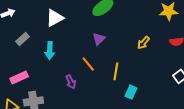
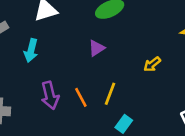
orange line: (88, 64) -> (81, 97), moved
purple arrow: (71, 82) -> (50, 95), size x1.5

